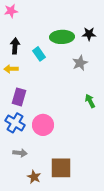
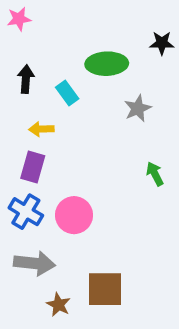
black star: (89, 34) -> (162, 43), moved
yellow arrow: (11, 69) -> (41, 129), moved
gray arrow: (20, 153) -> (34, 263), size x1.6

